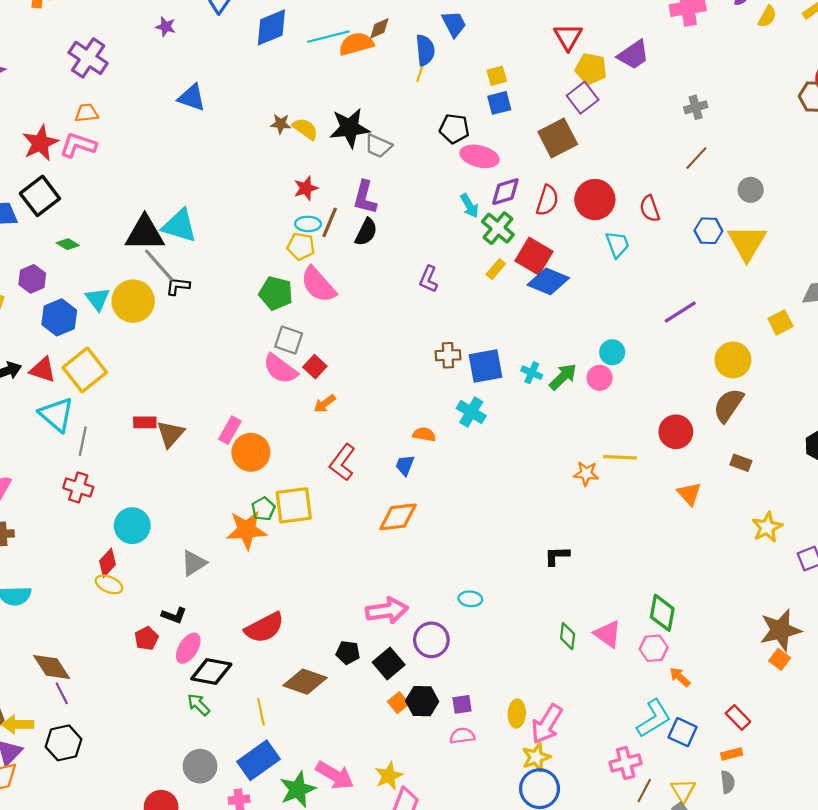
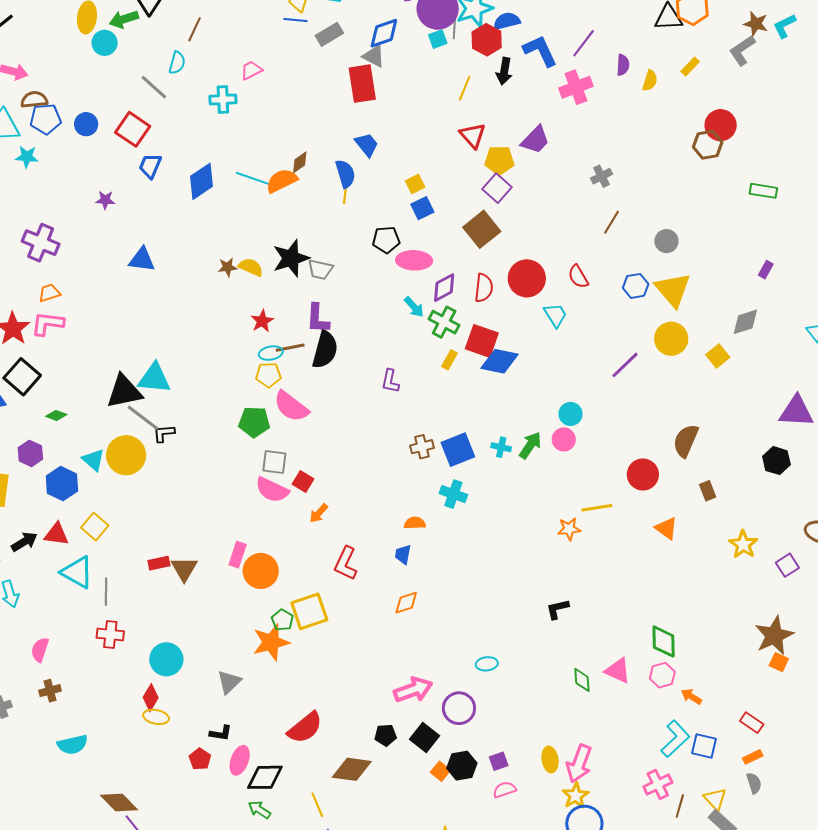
cyan line: (328, 37) -> (255, 179), turned 45
brown line: (330, 222) -> (290, 348), turned 68
black semicircle: (366, 232) -> (325, 350), size x1.4
yellow circle: (733, 360) -> (671, 339), moved
yellow square: (85, 370) -> (95, 527), size x0.7
brown rectangle: (741, 463) -> (708, 491), turned 60
orange diamond: (398, 517) -> (406, 603), size x0.7

